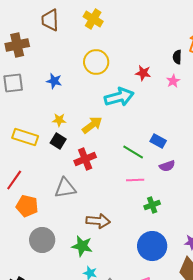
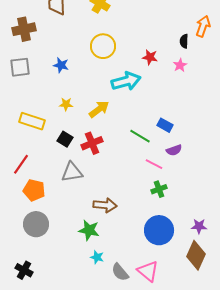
black square: (58, 141) -> (65, 139), moved
pink line: (135, 180) -> (154, 164), moved, turned 30
gray circle: (42, 240) -> (36, 224), moved

